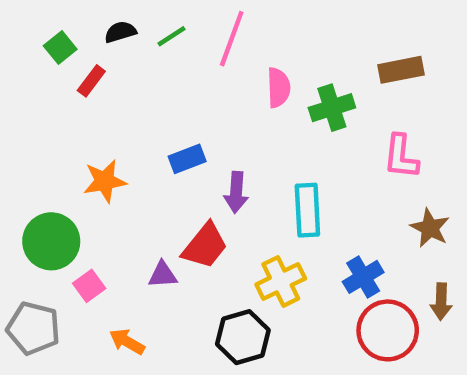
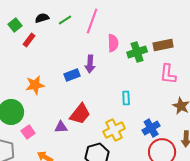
brown rectangle: (401, 70) -> (163, 45), moved
purple arrow: (236, 192) -> (90, 64), moved
cyan rectangle: (307, 210) -> (126, 98), size x0.6

